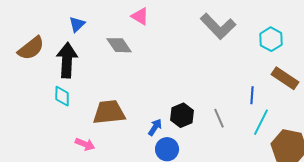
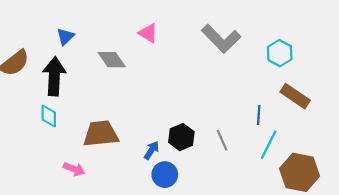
pink triangle: (140, 16) -> (148, 33), moved

